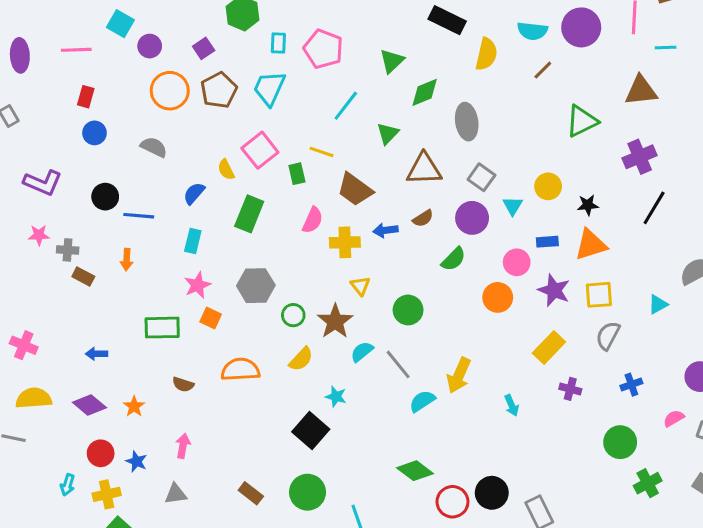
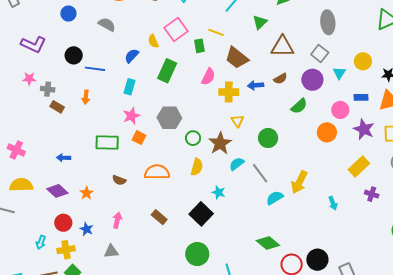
gray ellipse: (467, 122) -> (328, 22), moved
yellow semicircle: (301, 359) -> (197, 167), turned -30
brown rectangle: (251, 493) -> (159, 217), moved

